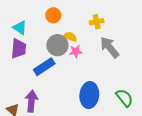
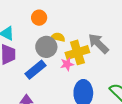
yellow cross: (97, 22) -> (77, 52), moved, size x1.6
pink star: (76, 52) -> (67, 64), moved

